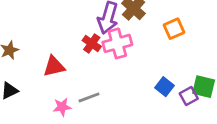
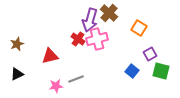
orange square: (174, 29) -> (139, 28), turned -35
purple square: (189, 96) -> (150, 54), moved

